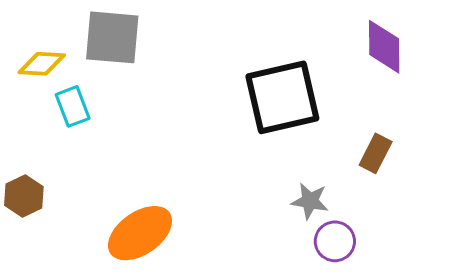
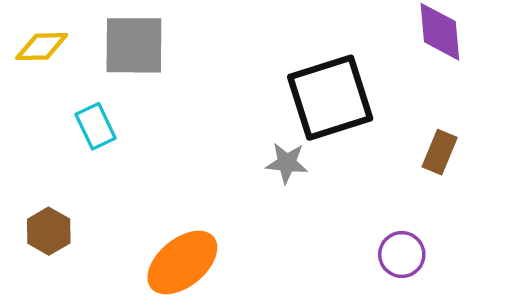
yellow diamond: (42, 64) -> (42, 47), moved
gray star: (310, 201) -> (287, 163), moved

